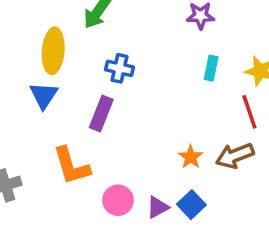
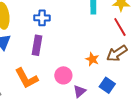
pink circle: (118, 200) -> (63, 75), moved
blue square: (191, 205) -> (107, 85), moved

